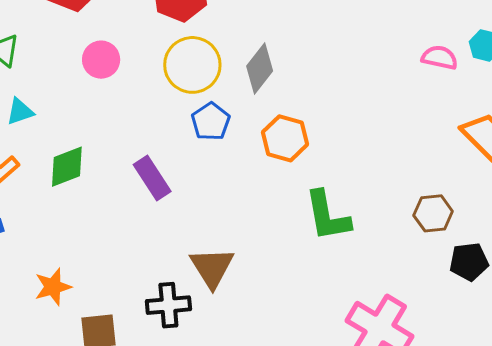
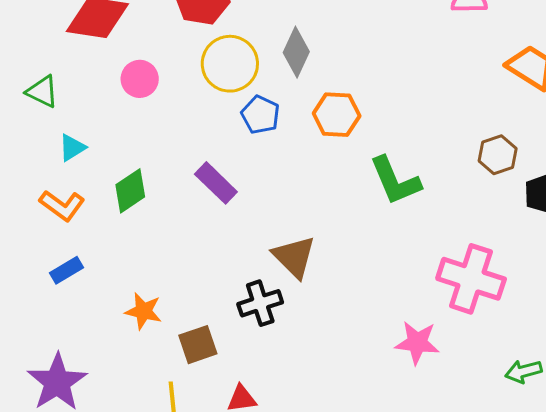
orange star: (53, 287) -> (143, 311), turned -30

